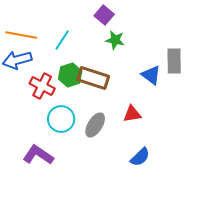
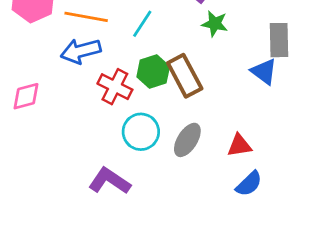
gray rectangle: (174, 61) -> (279, 40), moved
brown rectangle: (93, 78) -> (185, 76), turned 44
red triangle: (132, 114) -> (239, 145), moved

